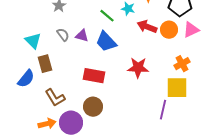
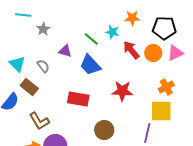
red arrow: (147, 27) -> (131, 50), turned 30
gray semicircle: (63, 35) -> (43, 66), moved
purple triangle: (82, 36) -> (65, 51), moved
brown rectangle: (45, 64) -> (29, 87), turned -36
brown circle: (93, 107) -> (104, 130), moved

